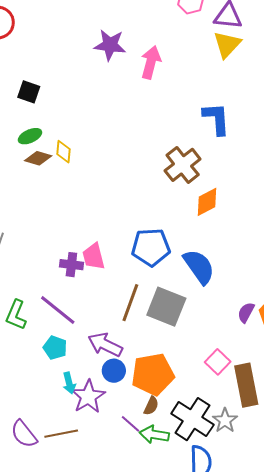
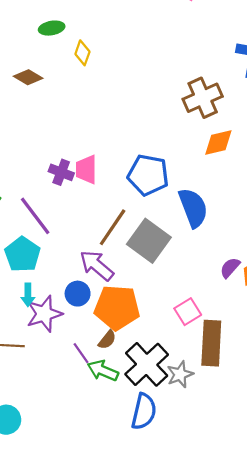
brown diamond: (38, 158) -> (28, 77), moved
purple arrow: (105, 345) -> (97, 265), moved
cyan pentagon: (55, 348) -> (22, 254), size x1.4

